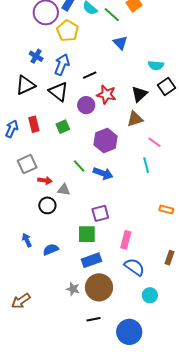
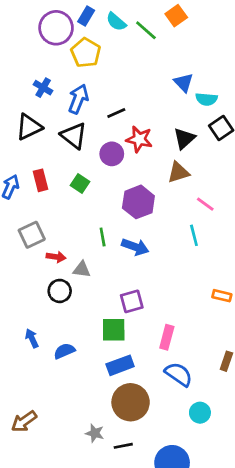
blue triangle: (120, 43) -> (184, 83), moved
green square: (63, 127) -> (80, 184), turned -32
green line: (79, 166) -> (103, 237), turned 32
gray star: (73, 289) -> (95, 433), moved

